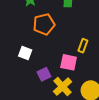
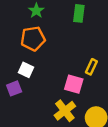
orange pentagon: (44, 24) -> (33, 39), moved
purple square: (44, 74) -> (14, 88), moved

